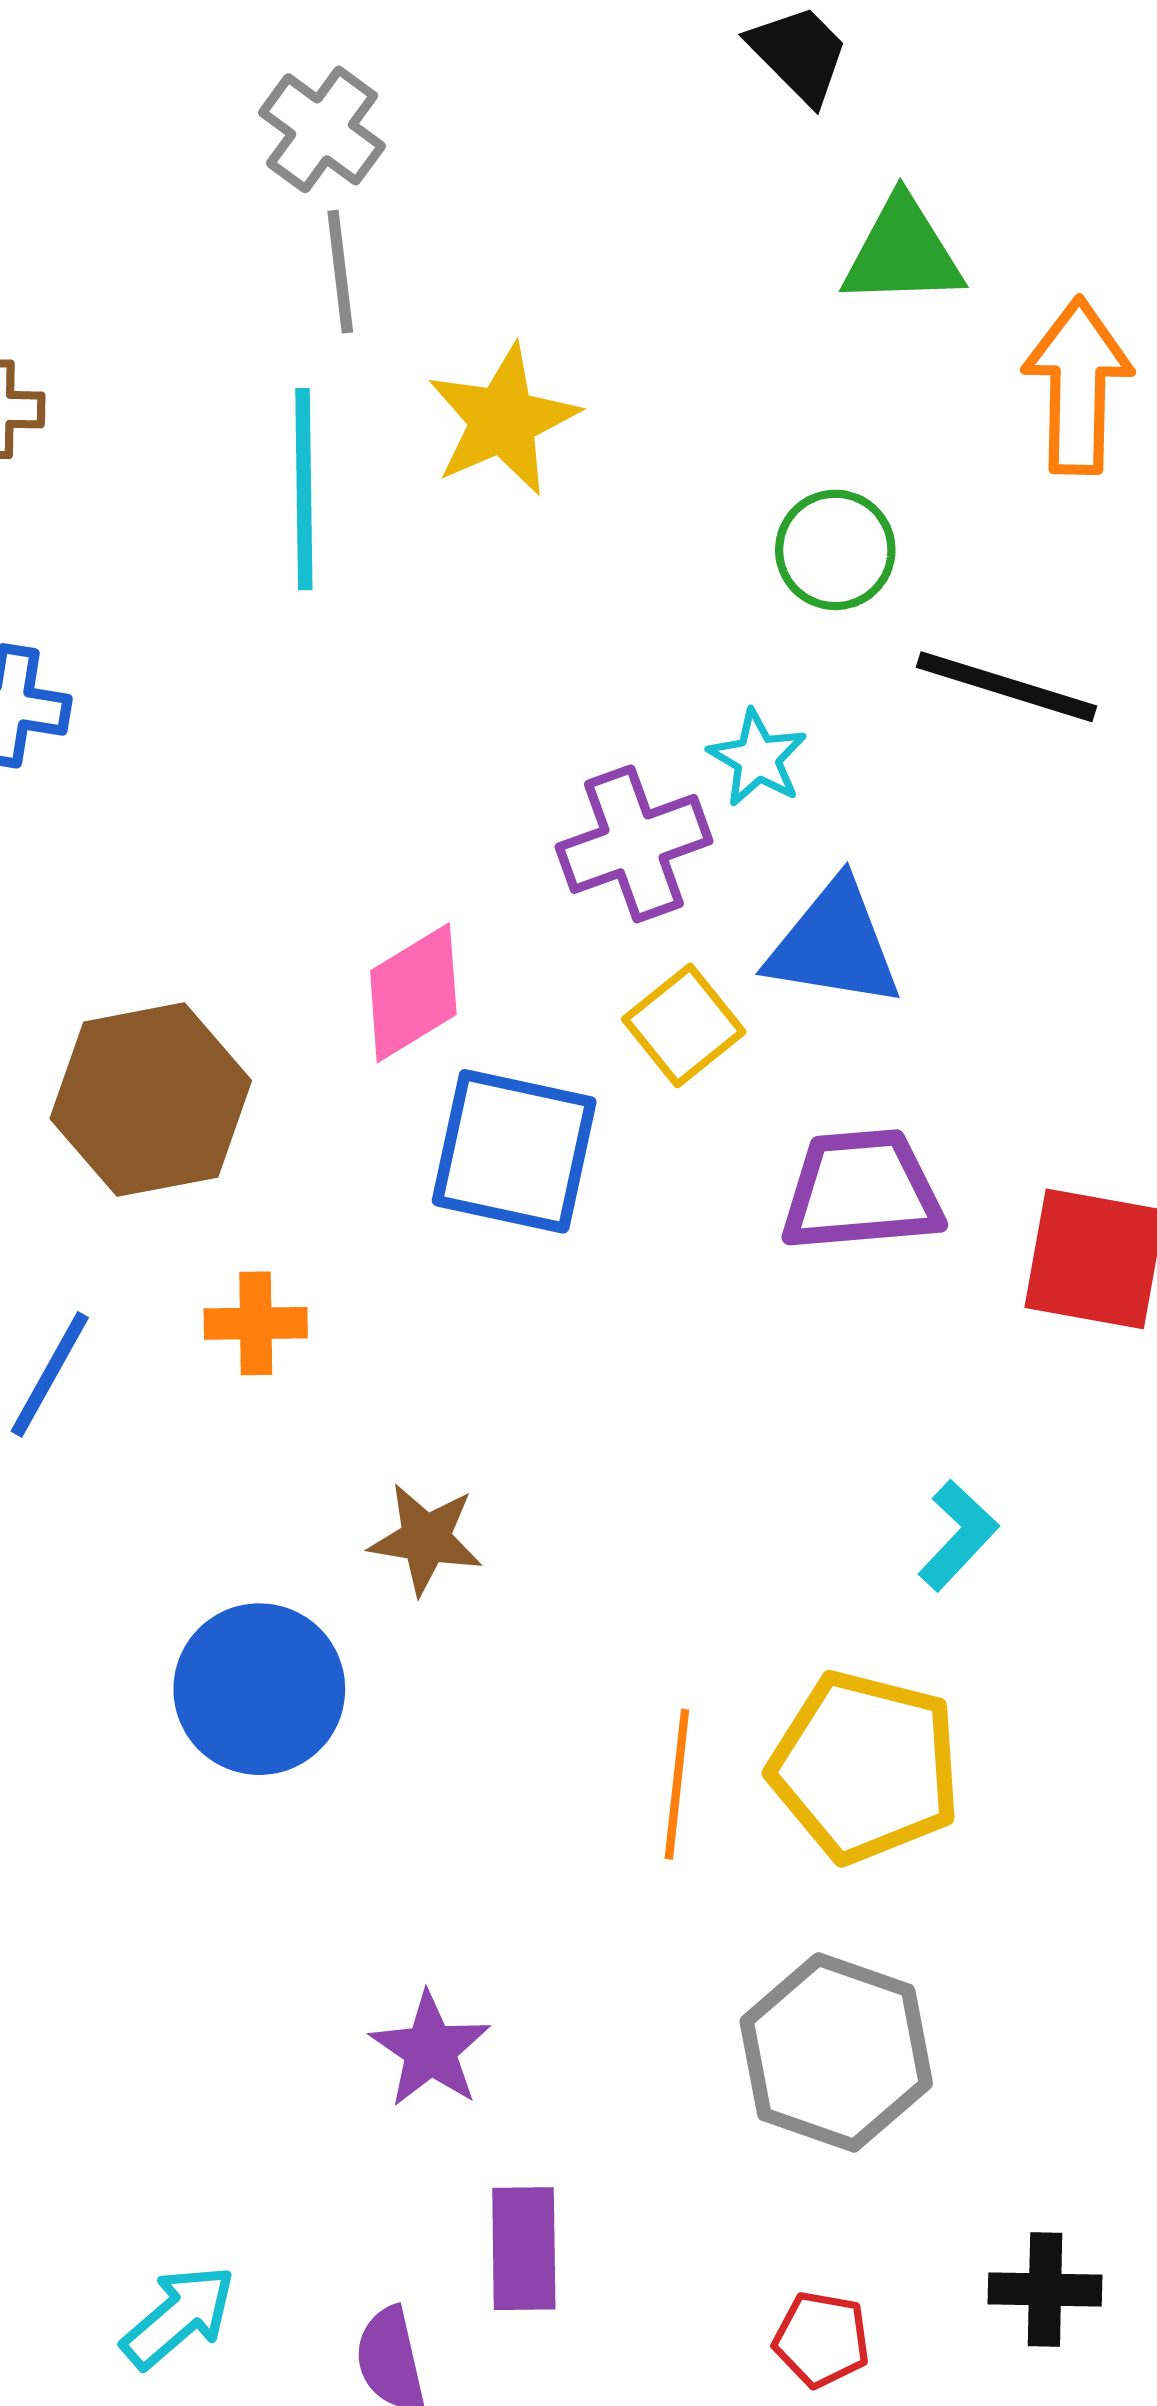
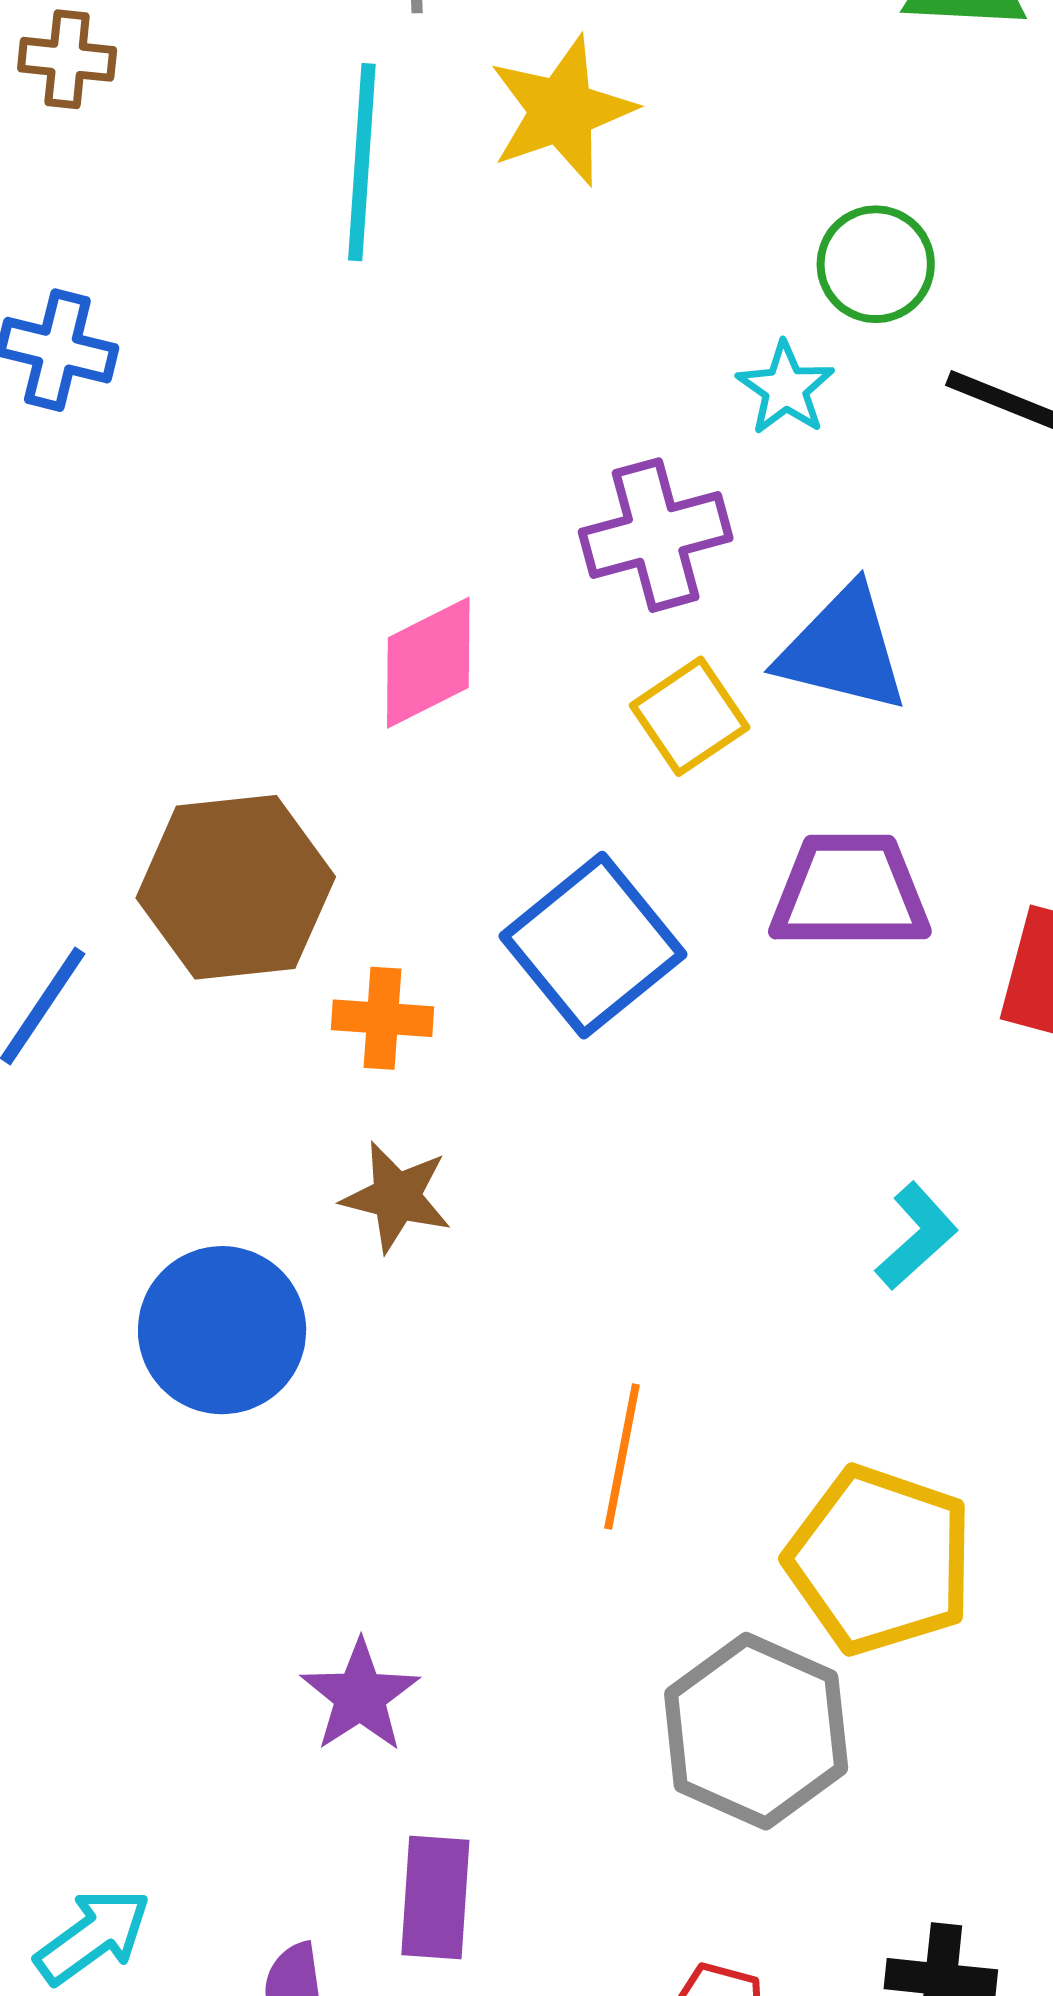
cyan star: (758, 758) -> (786, 388), moved
brown hexagon: (151, 1100) -> (236, 887), moved
blue square: (514, 1151) -> (593, 945), moved, turned 34
orange cross: (256, 1323) -> (382, 1018), moved
yellow pentagon: (865, 1767) -> (880, 1560), moved

